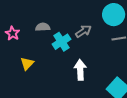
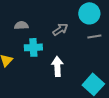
cyan cross: (61, 42) -> (33, 47), moved, turned 30

